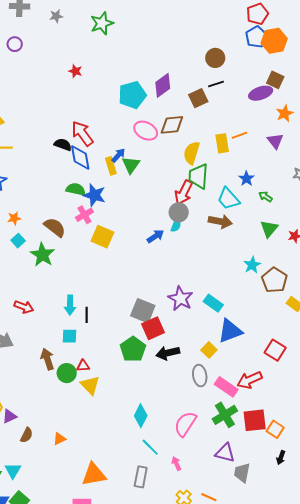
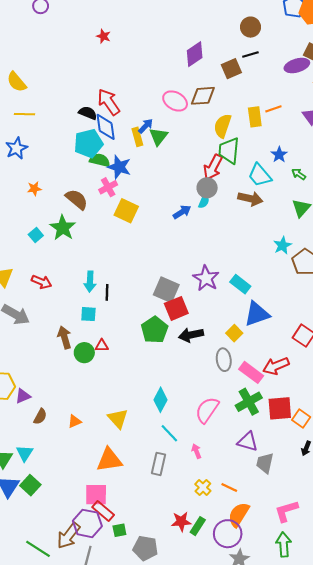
cyan pentagon: (132, 95) -> (88, 143), moved
cyan square: (18, 241) -> (36, 235), moved
yellow triangle: (90, 385) -> (118, 419), moved

